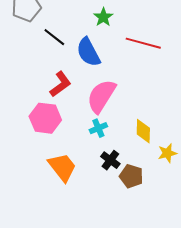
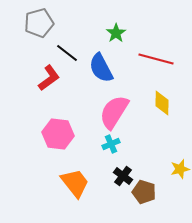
red L-shape: (60, 84) -> (49, 78), moved
yellow diamond: (143, 131) -> (162, 103), moved

